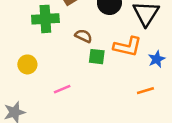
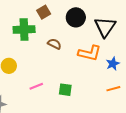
green square: (97, 57) -> (65, 90), moved
orange line: (145, 91) -> (113, 89), moved

